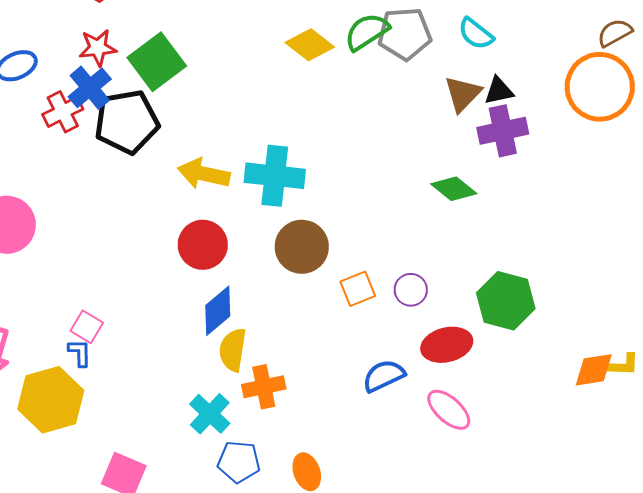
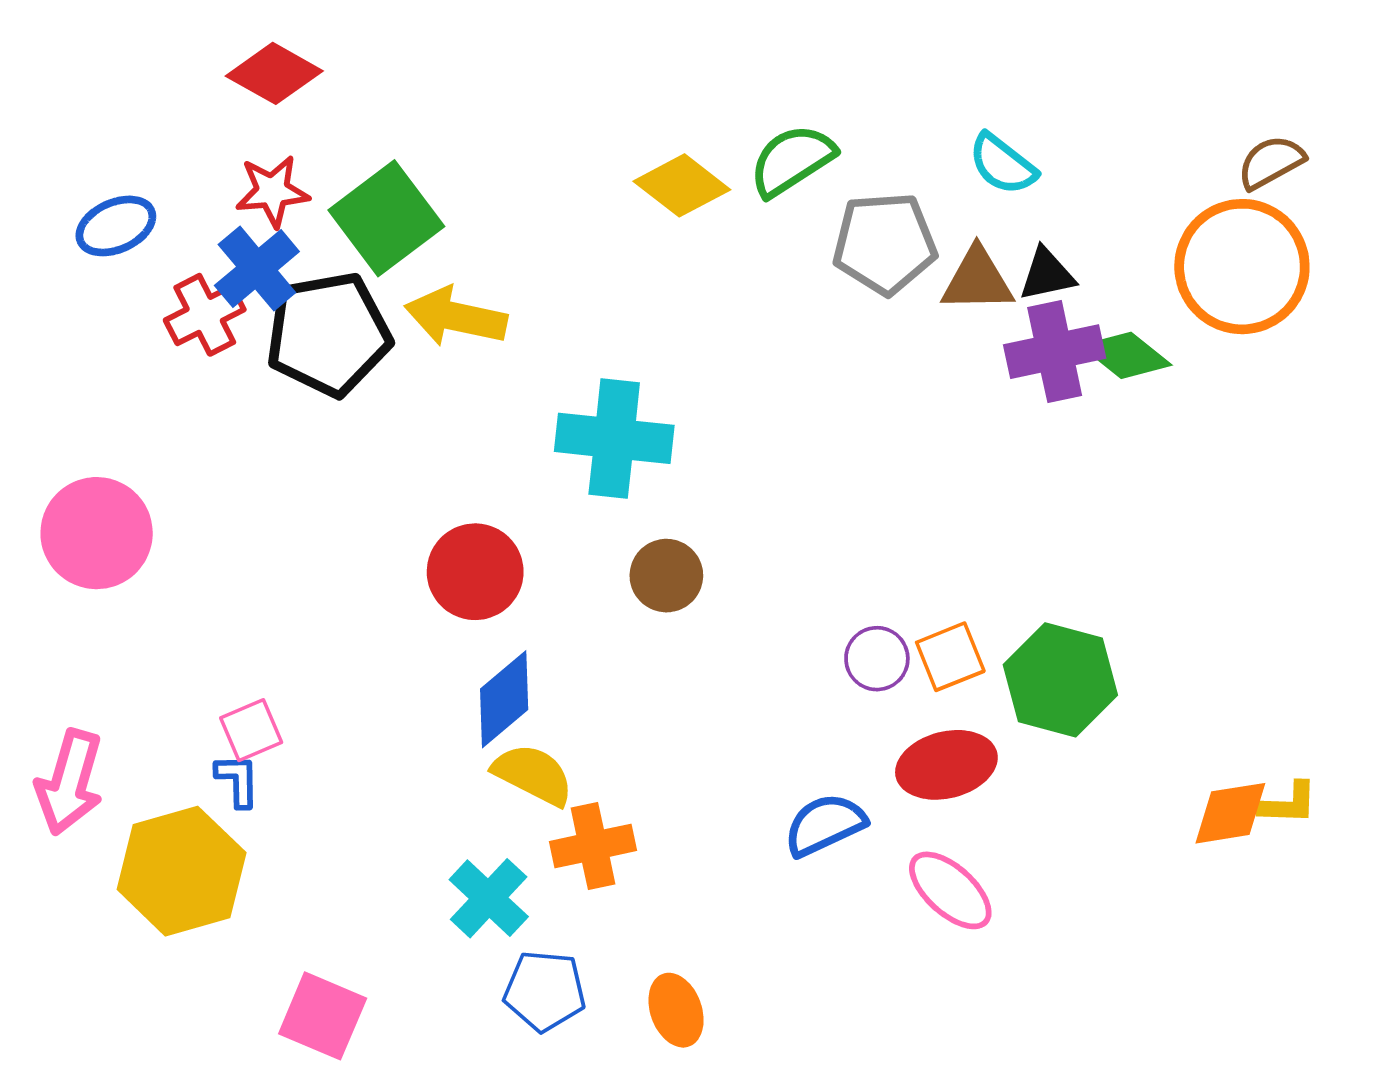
gray pentagon: (405, 34) -> (885, 243), moved
brown triangle: (463, 94) -> (977, 280), turned 45
yellow arrow: (204, 174) -> (456, 317), moved
green diamond: (454, 189) -> (1126, 355), moved
brown circle: (302, 247) -> (666, 576), size x0.7
orange square: (358, 289) -> (950, 657), moved
pink square: (87, 327) -> (251, 730), turned 36
yellow semicircle: (233, 350) -> (533, 775), turned 108

